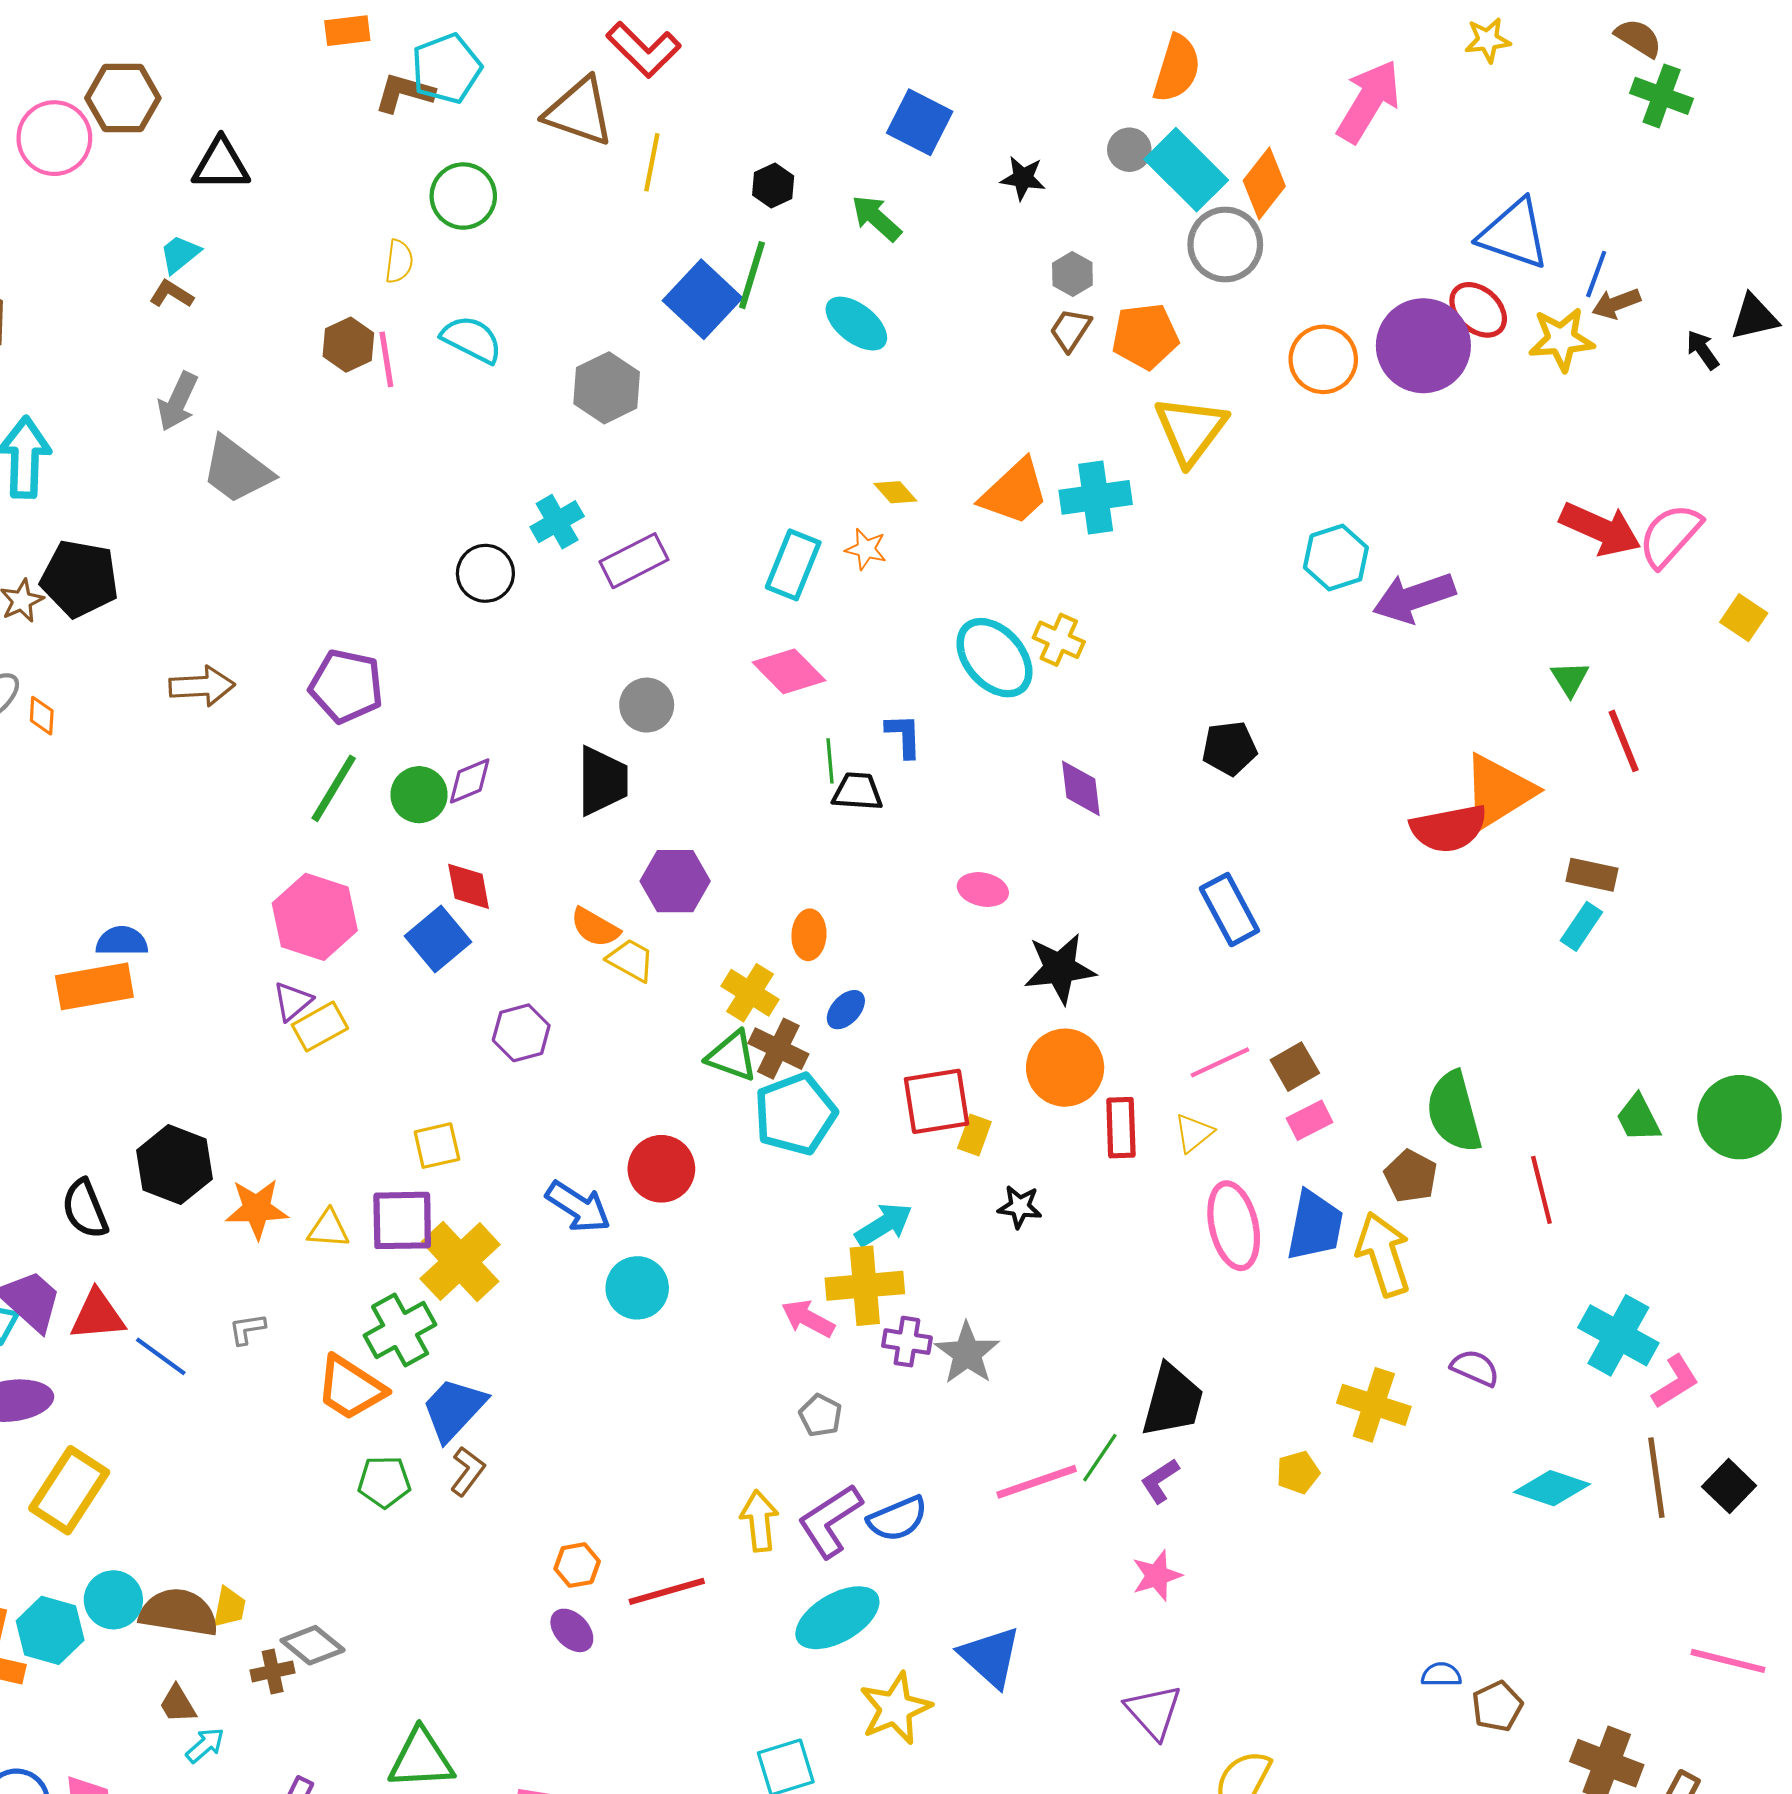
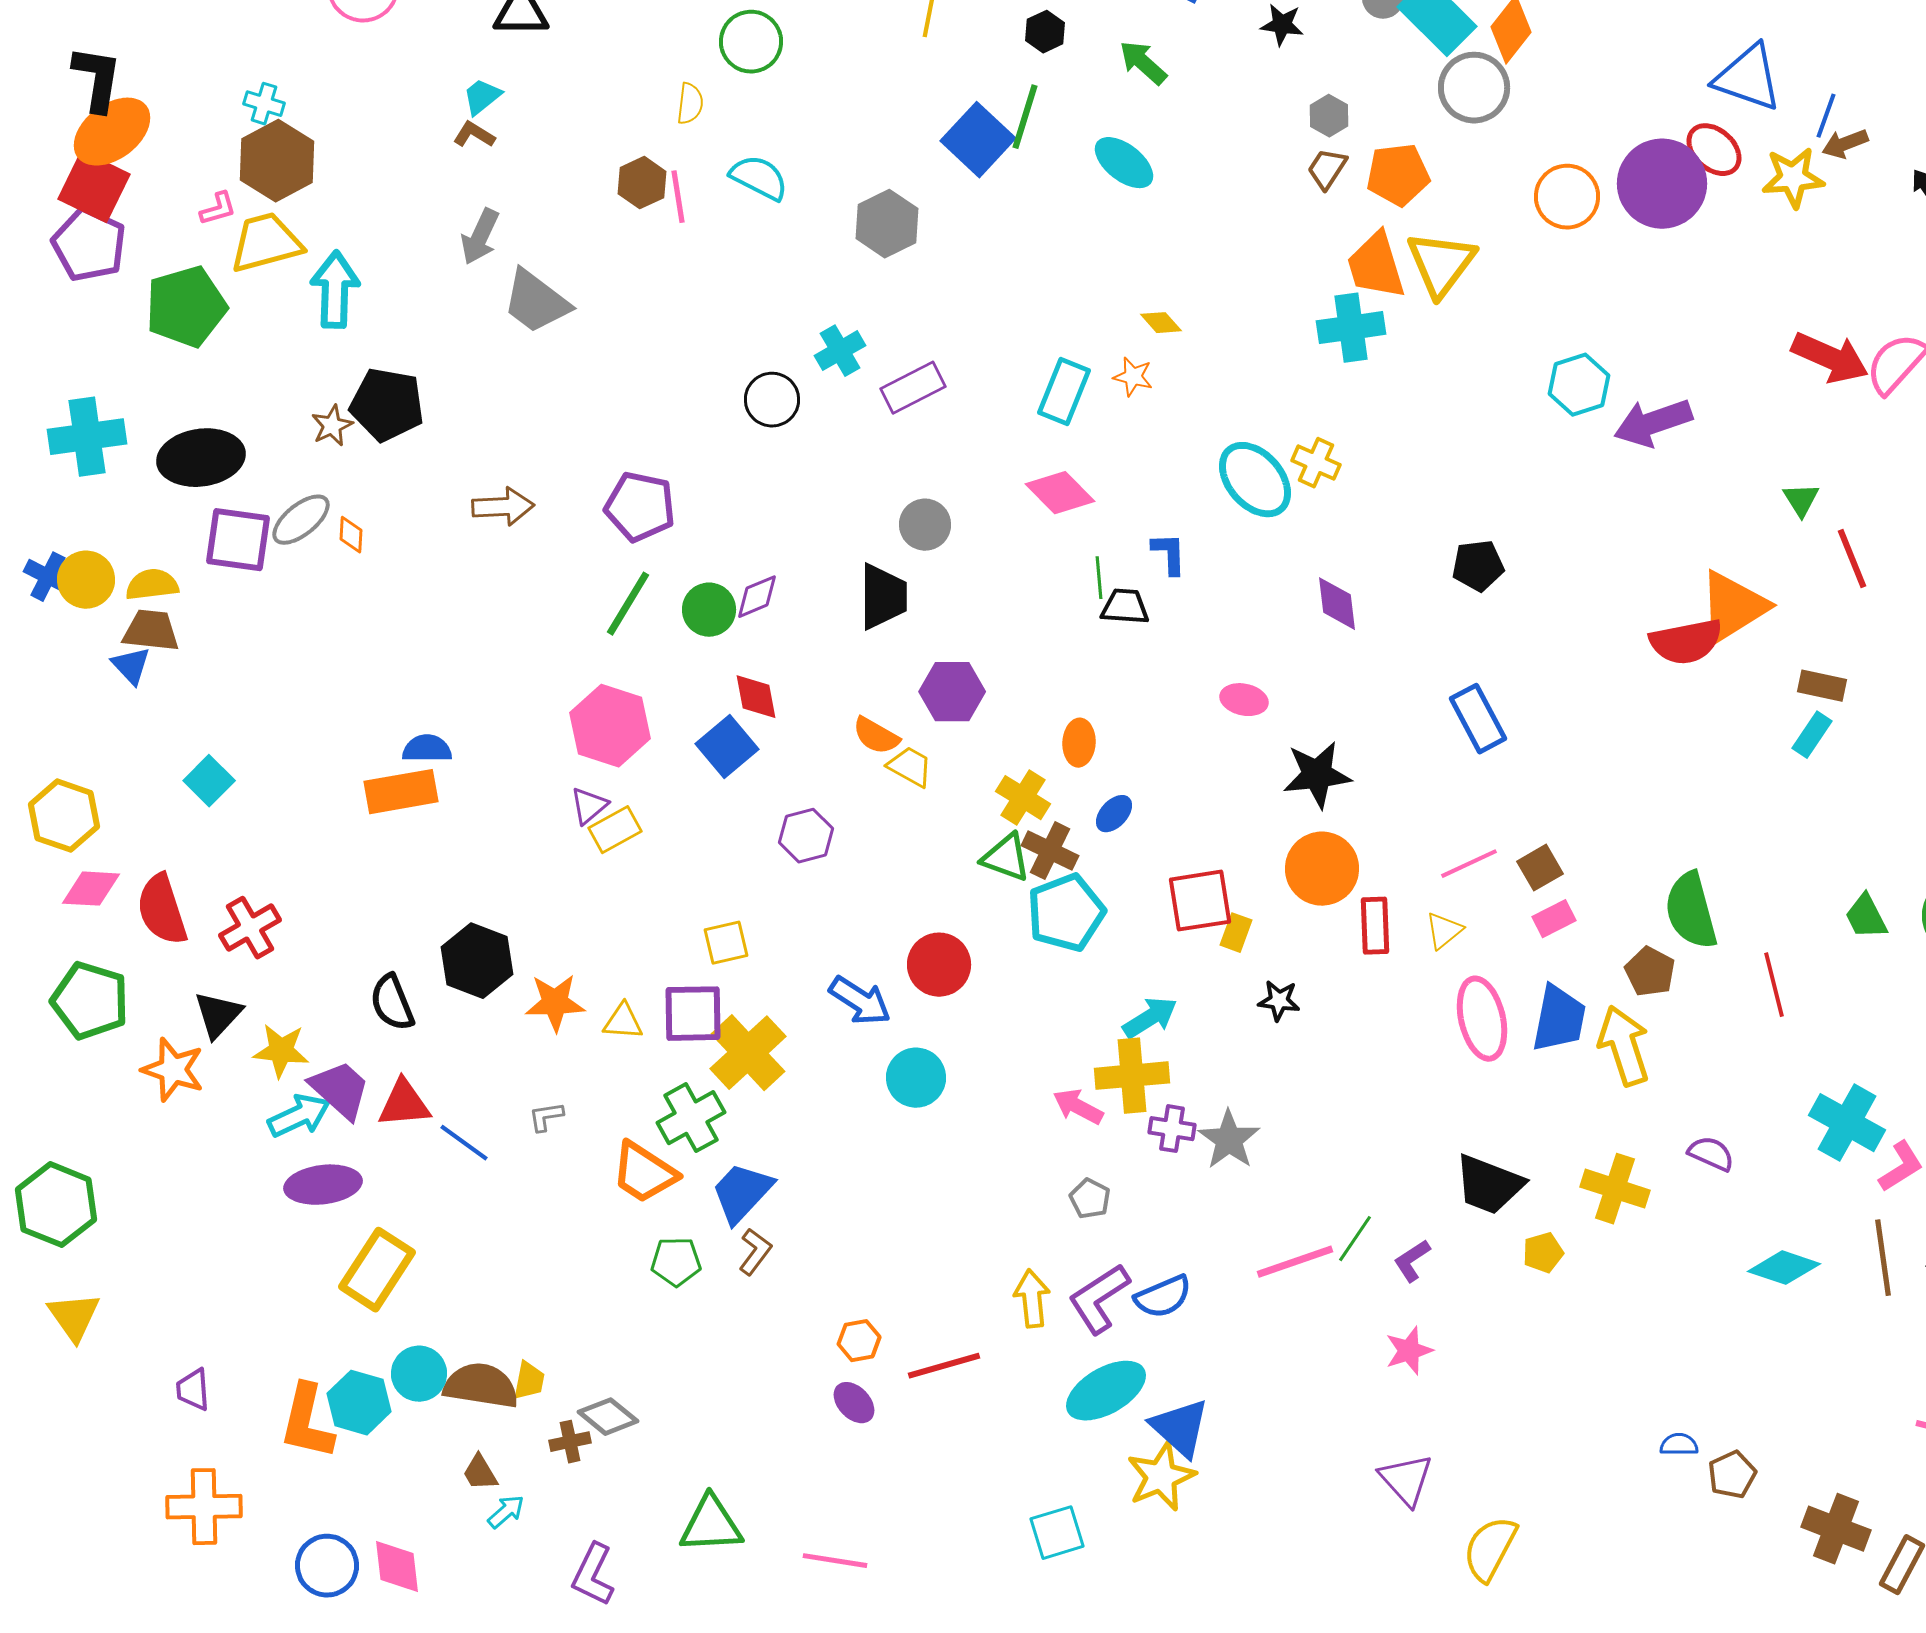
orange trapezoid: (1014, 492) -> (1376, 266), moved, turned 116
black trapezoid: (1173, 1401) -> (1489, 1185), moved, turned 96
blue triangle: (990, 1657) -> (1180, 1428), moved

